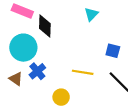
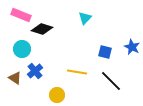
black diamond: (45, 26) -> (42, 29), turned -75
cyan circle: (23, 48) -> (22, 49), size x0.7

